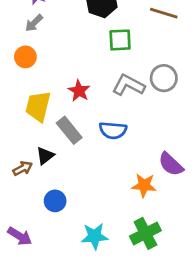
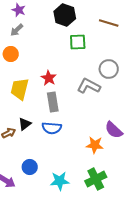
gray L-shape: (128, 85) -> (89, 86), moved
gray rectangle: (69, 130) -> (53, 102), moved, turned 30
blue semicircle: (113, 130) -> (52, 128), moved
blue circle: (55, 201) -> (30, 167), moved

